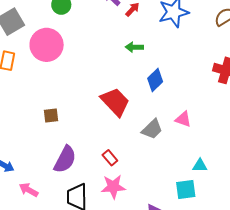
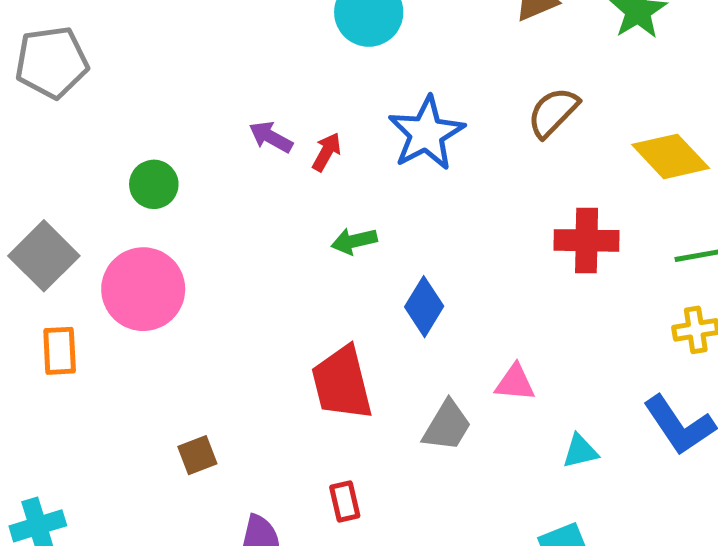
red trapezoid: (115, 102) -> (342, 383), turned -136
red rectangle: (110, 158) -> (345, 501), moved, turned 42
cyan triangle: (200, 166) -> (580, 451), moved

